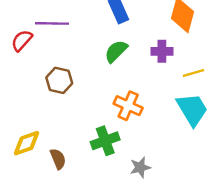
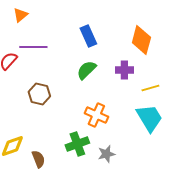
gray star: (140, 167) -> (106, 154), moved

